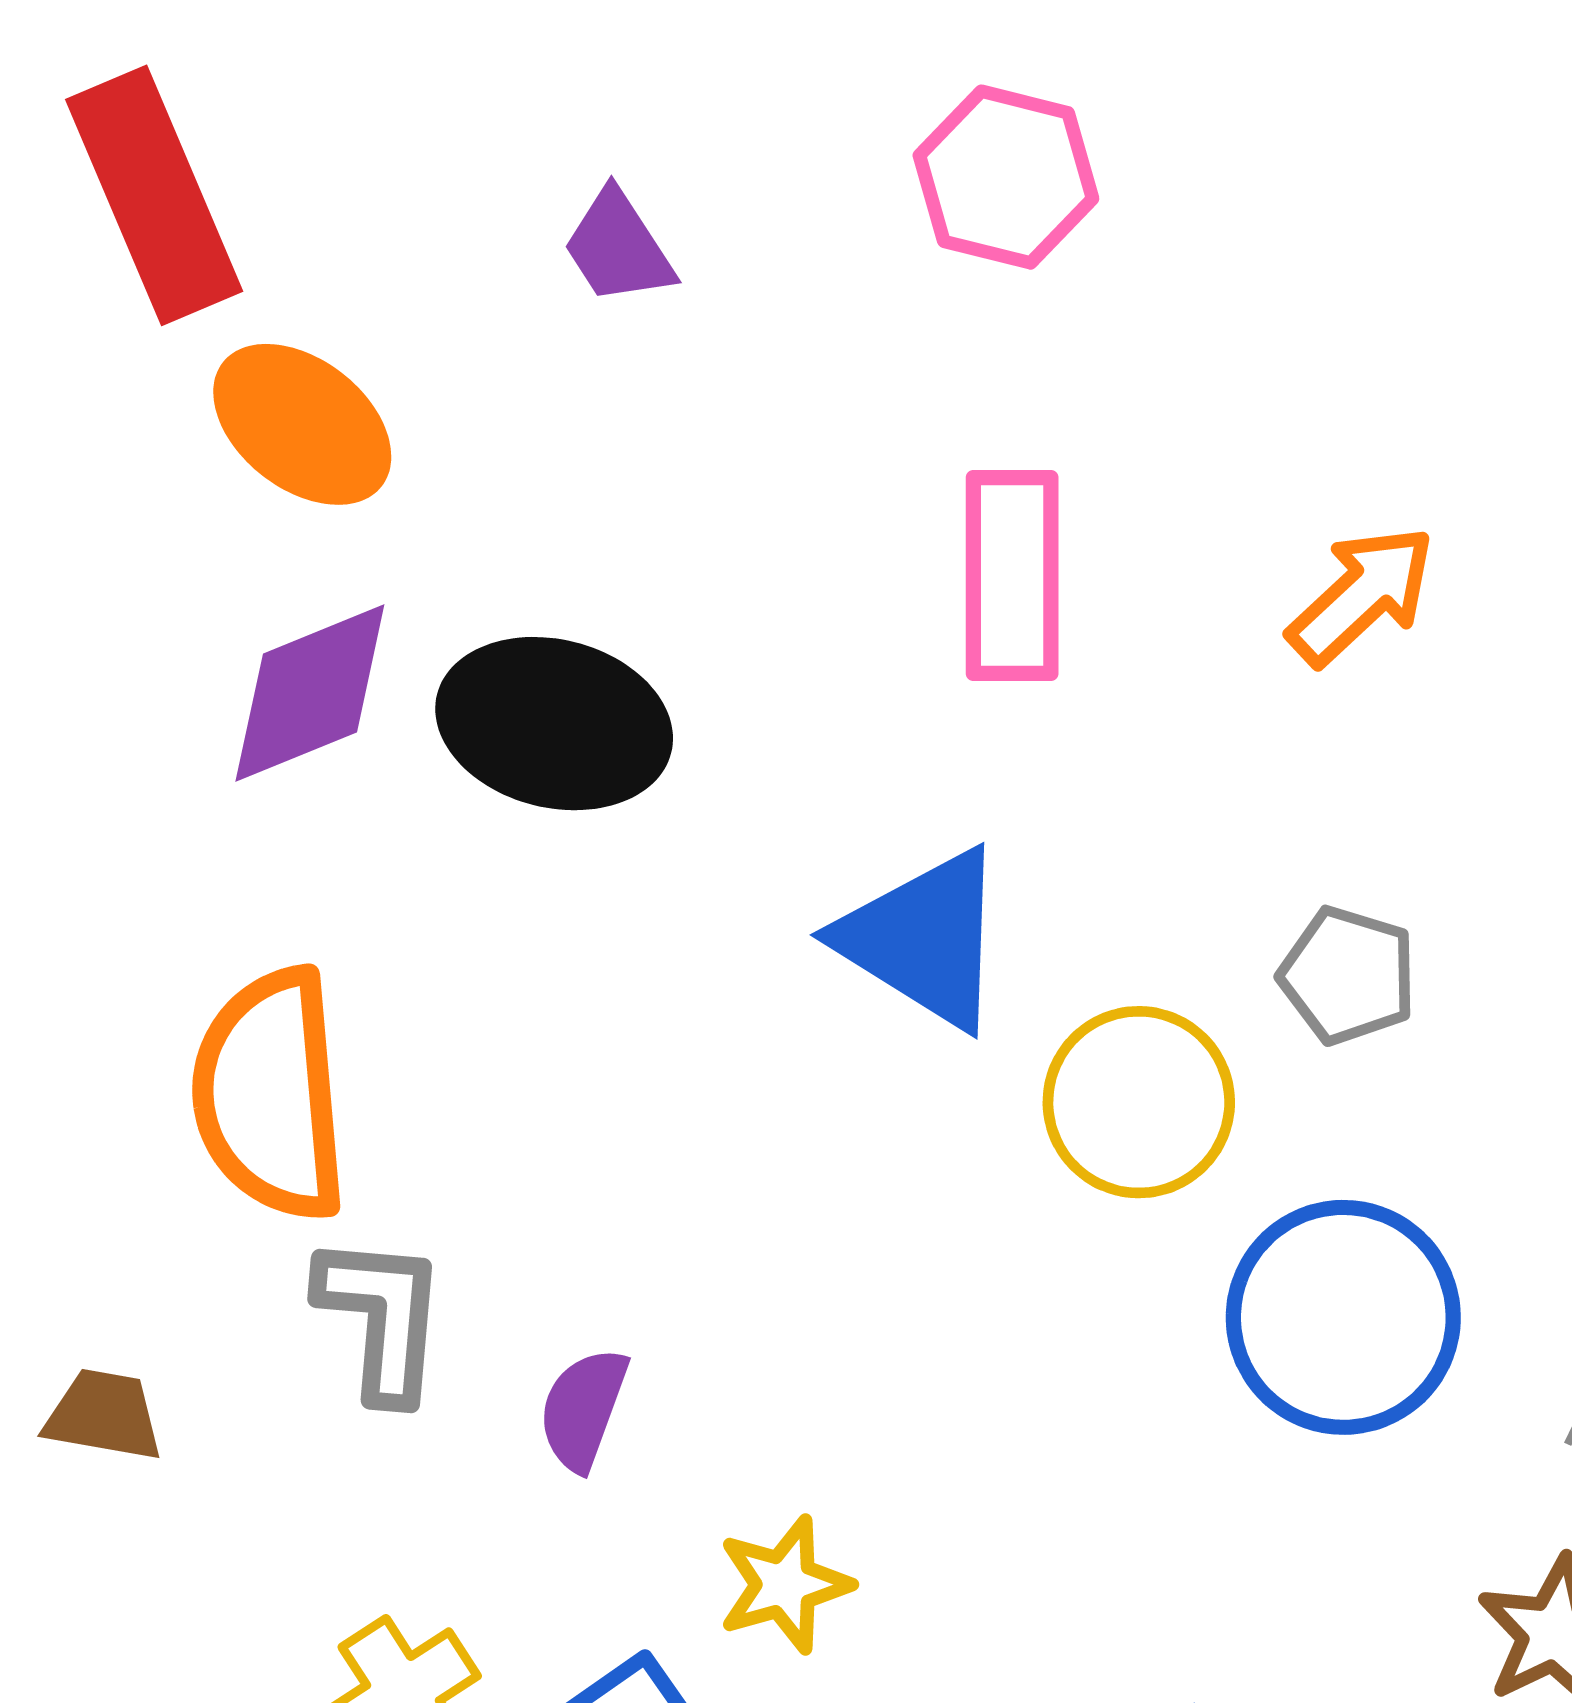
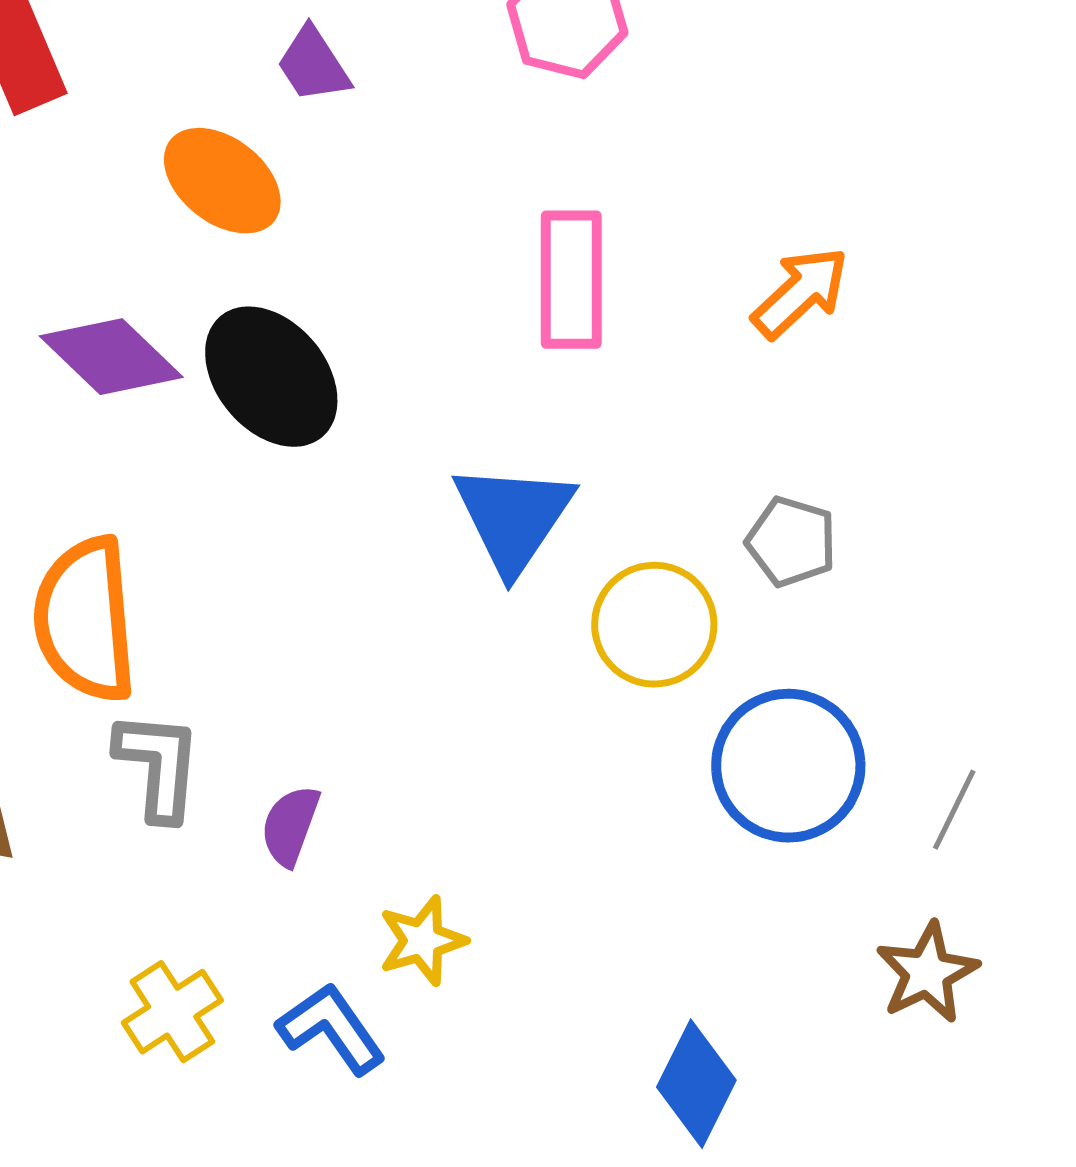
orange ellipse: (302, 424) -> (222, 181), moved
purple diamond: (310, 693) -> (111, 357), turned 66
black ellipse: (554, 724) -> (271, 377), turned 36
blue triangle: (924, 939) -> (513, 518), turned 32

